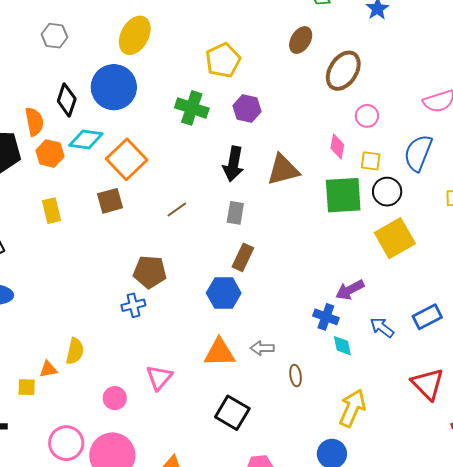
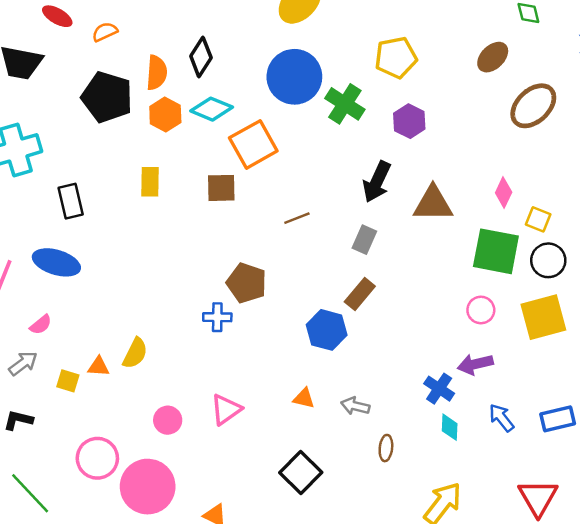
blue circle: (114, 87) -> (294, 77), moved
pink circle: (367, 116) -> (481, 310), moved
orange triangle: (219, 353) -> (304, 398), size x0.6

